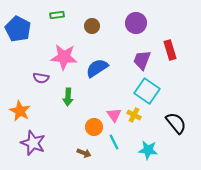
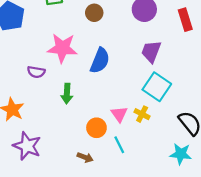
red rectangle: (170, 50) -> (185, 20), moved
blue semicircle: (97, 68) -> (100, 61), turned 145
cyan star: (148, 150) -> (181, 154), moved

